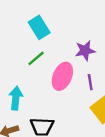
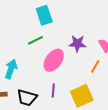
purple line: (90, 82) -> (53, 90), moved

